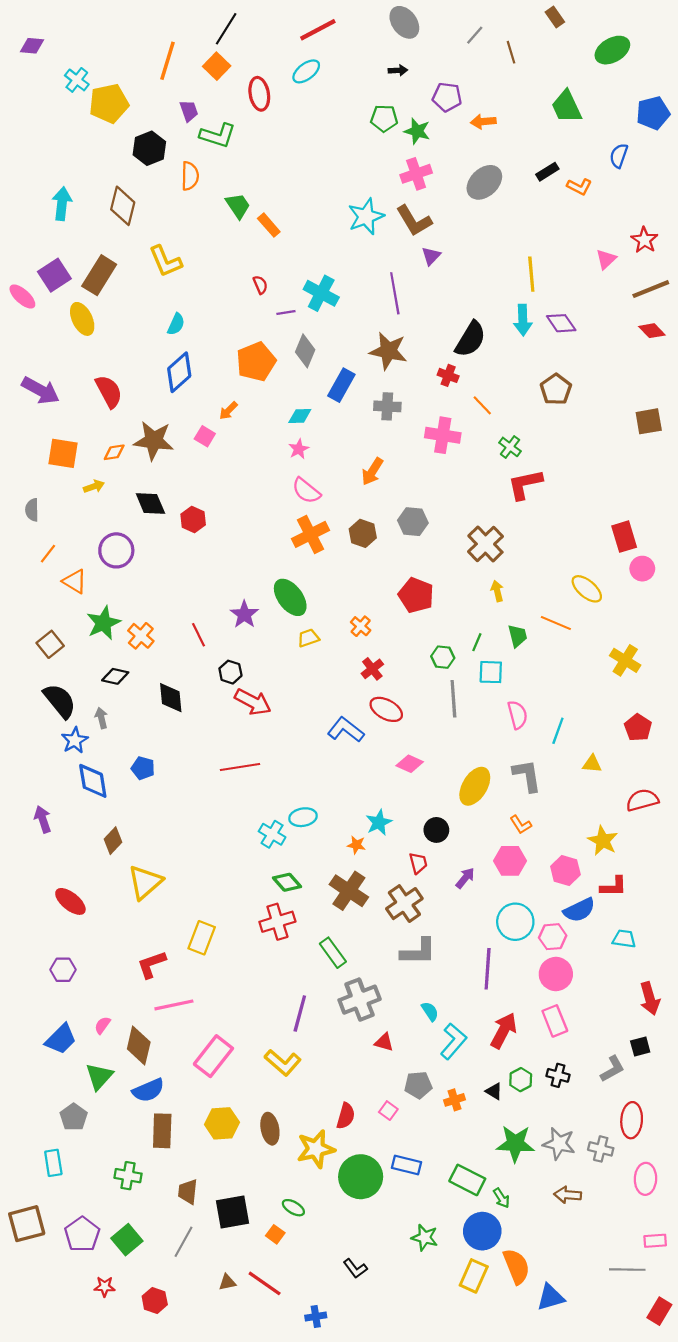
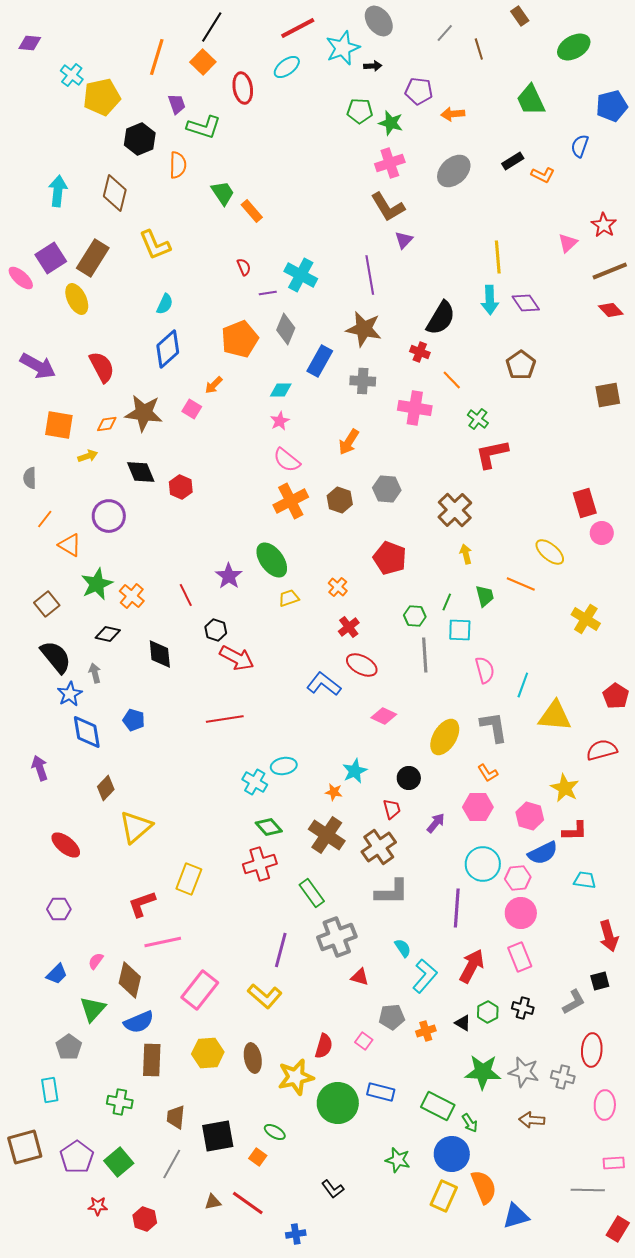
cyan star: (366, 217) -> (343, 48), moved
red pentagon: (638, 728) -> (616, 696), moved
yellow triangle: (592, 764) -> (555, 716), size x1.8
blue trapezoid: (61, 1039) -> (57, 974), size x0.7

